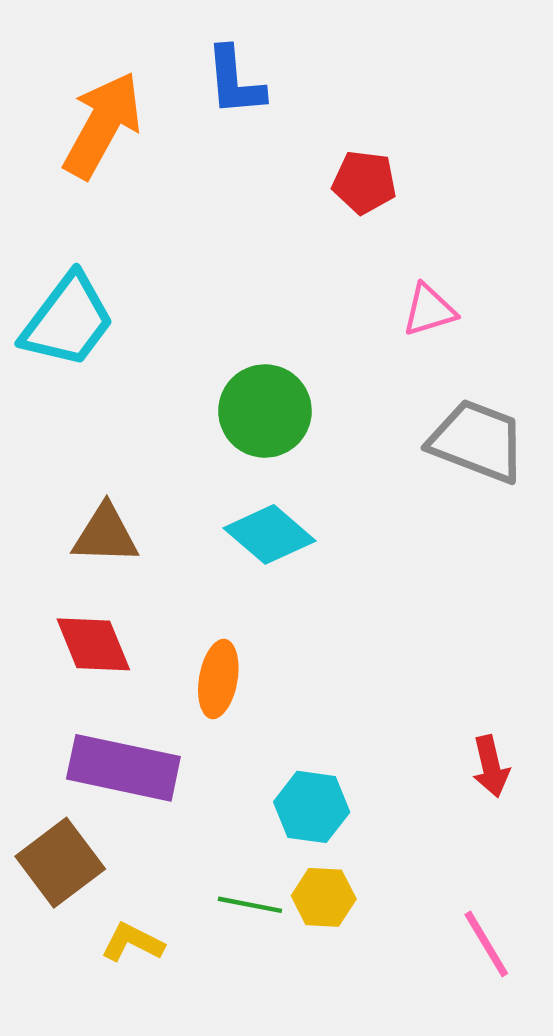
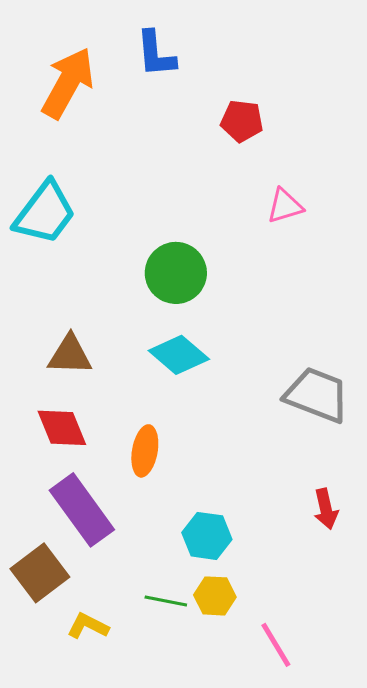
gray trapezoid: (477, 441) -> (317, 395), moved
purple rectangle: (123, 768) -> (82, 510), turned 42
pink line: (486, 944) -> (276, 645), moved

